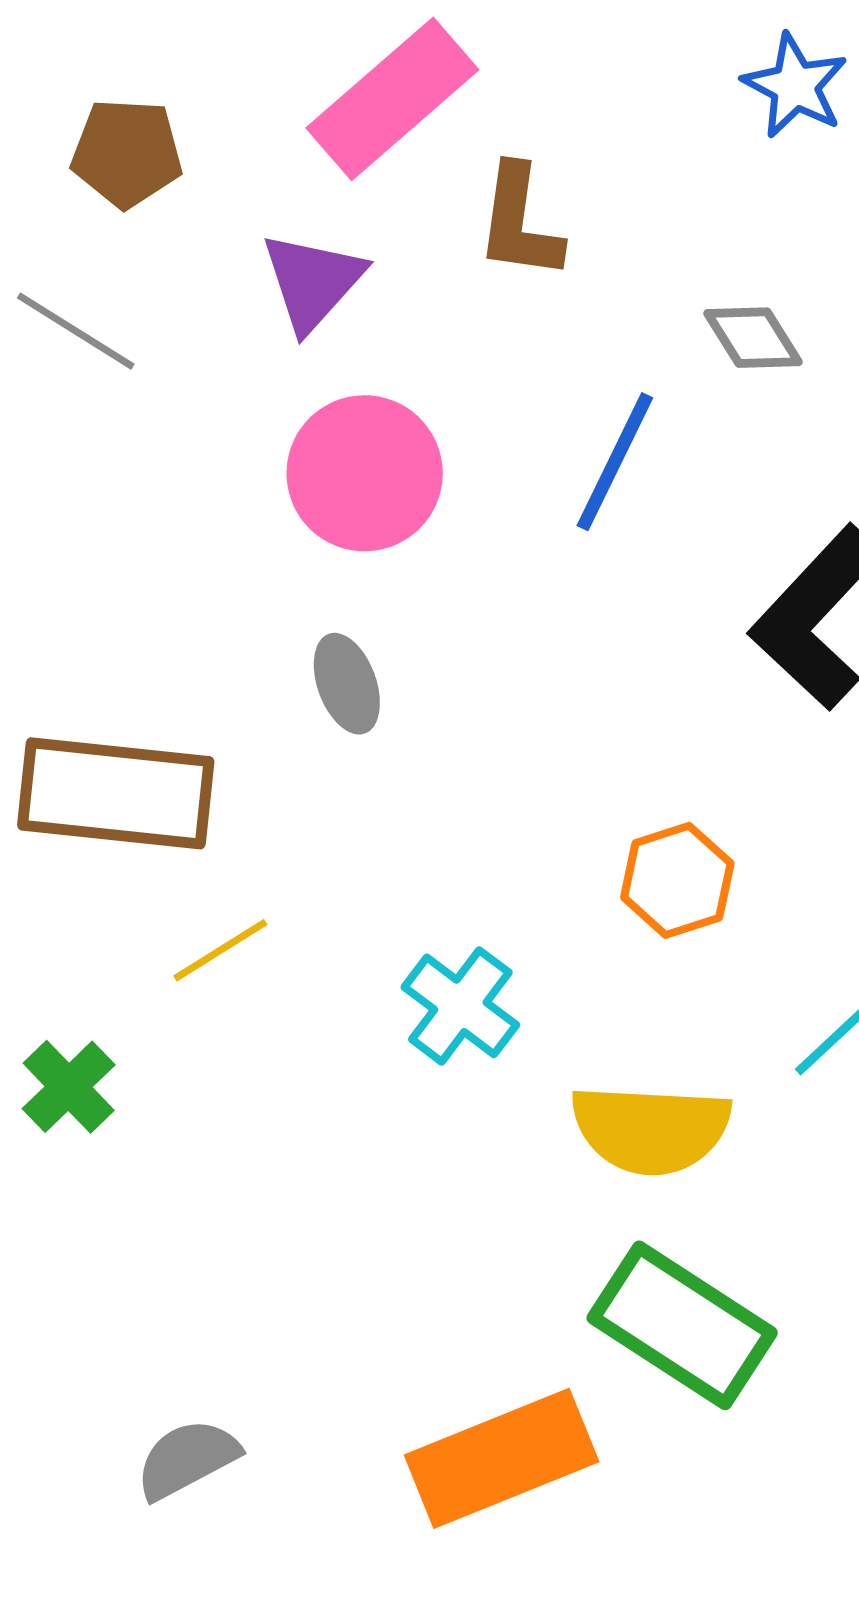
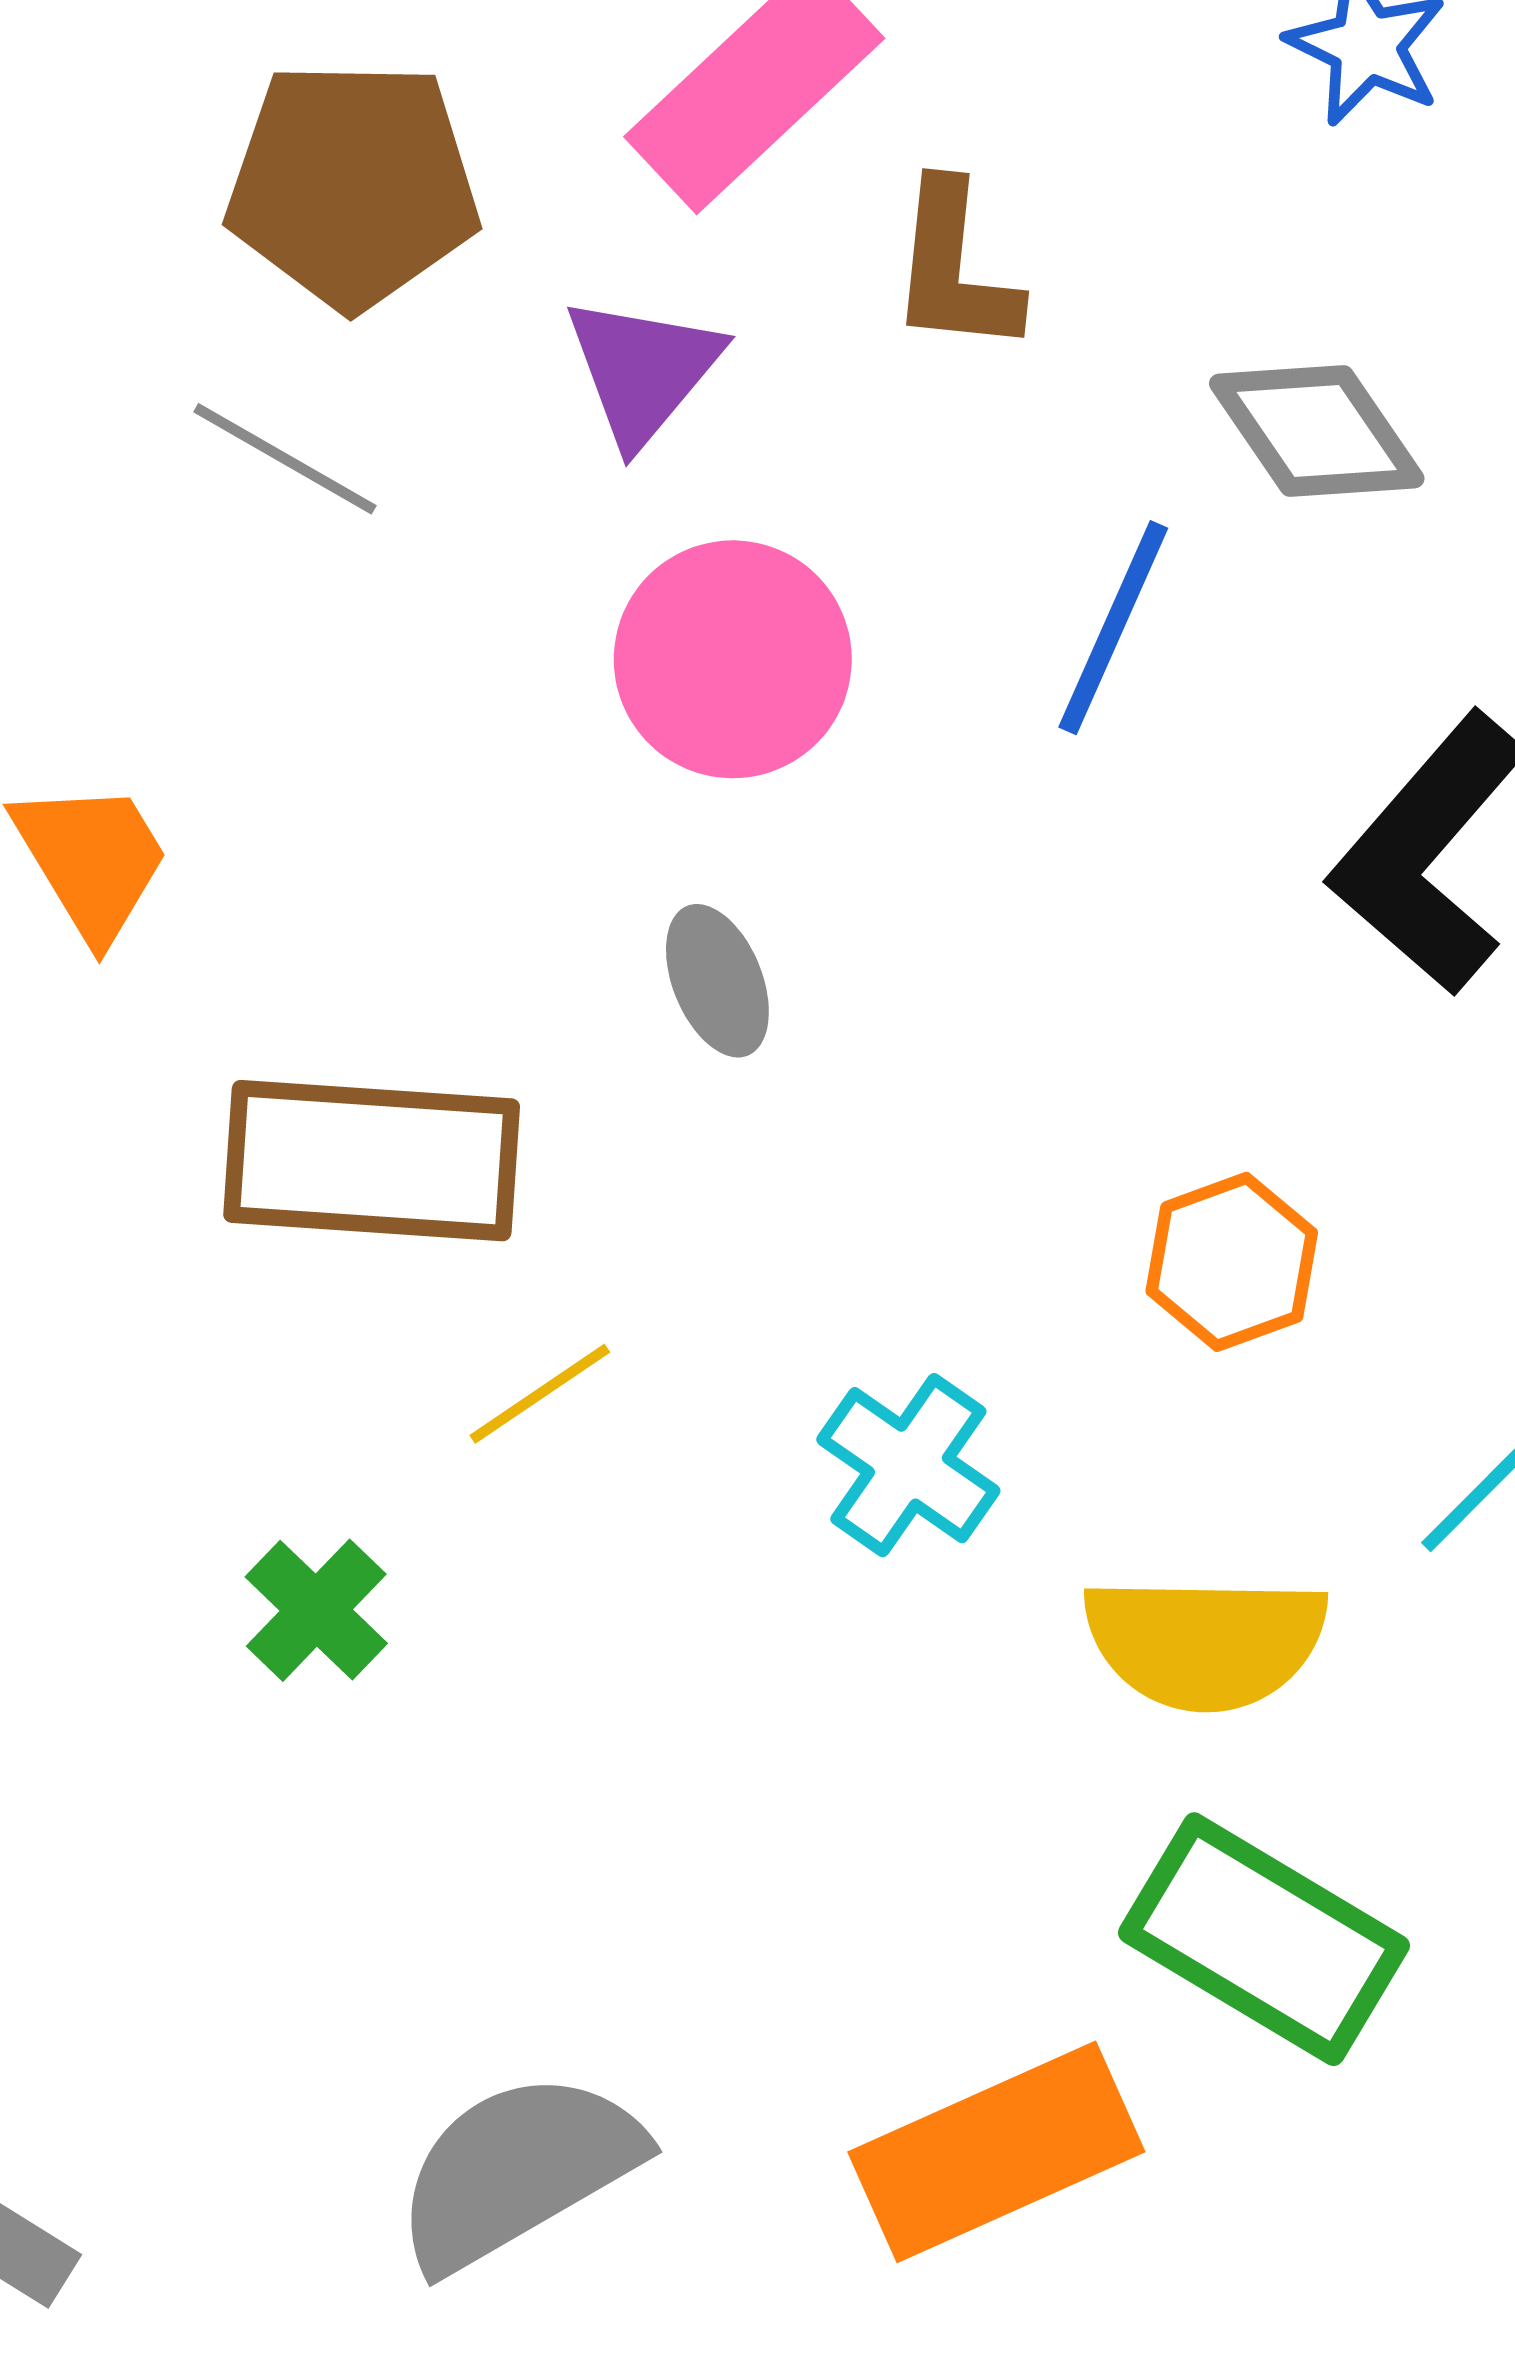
brown pentagon: (127, 153) -> (353, 185), size x1.5
gray diamond: (753, 338) -> (1317, 431), size x1.4
gray semicircle: (187, 1459) -> (518, 2170), size x1.6

